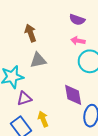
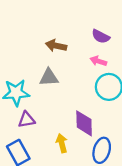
brown arrow: (30, 33) -> (56, 46), moved, turned -66
yellow arrow: (43, 119) -> (62, 143), moved

